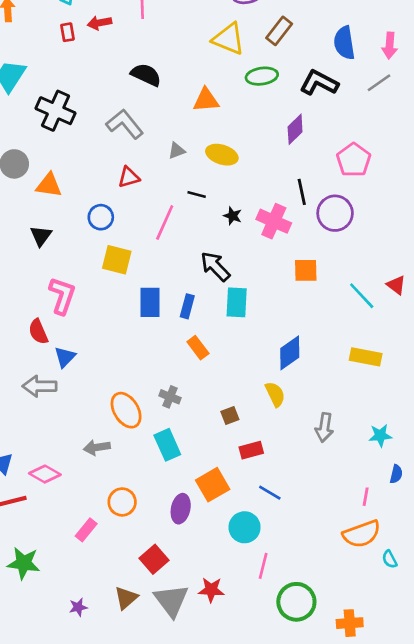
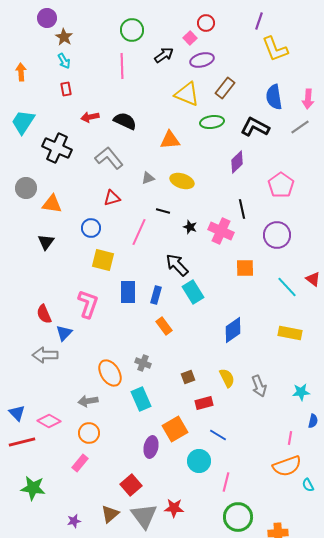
red arrow: (99, 23) -> (90, 117), moved
purple circle: (335, 213) -> (277, 235), moved
pink L-shape: (62, 296) -> (88, 304), moved
cyan rectangle: (237, 302) -> (193, 292), turned -35
yellow semicircle: (275, 394) -> (227, 378), moved
gray arrow: (324, 427) -> (259, 386), turned -30
orange circle: (122, 502) -> (89, 433), moved
pink line: (263, 566) -> (226, 482), moved

